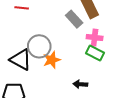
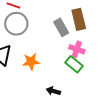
gray circle: (39, 46) -> (16, 24), moved

